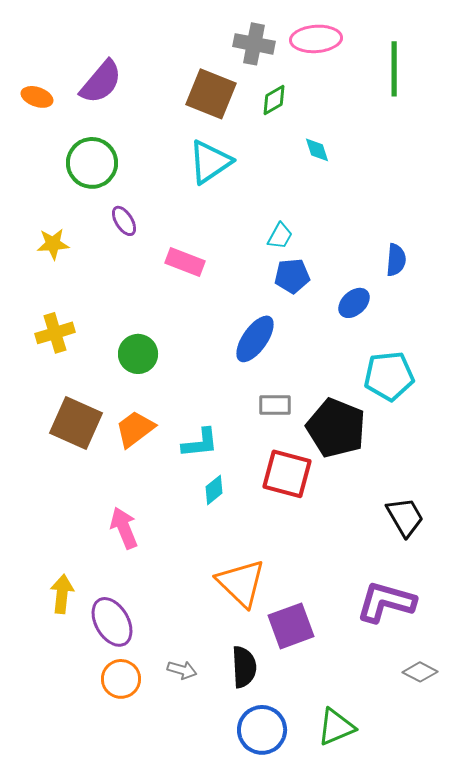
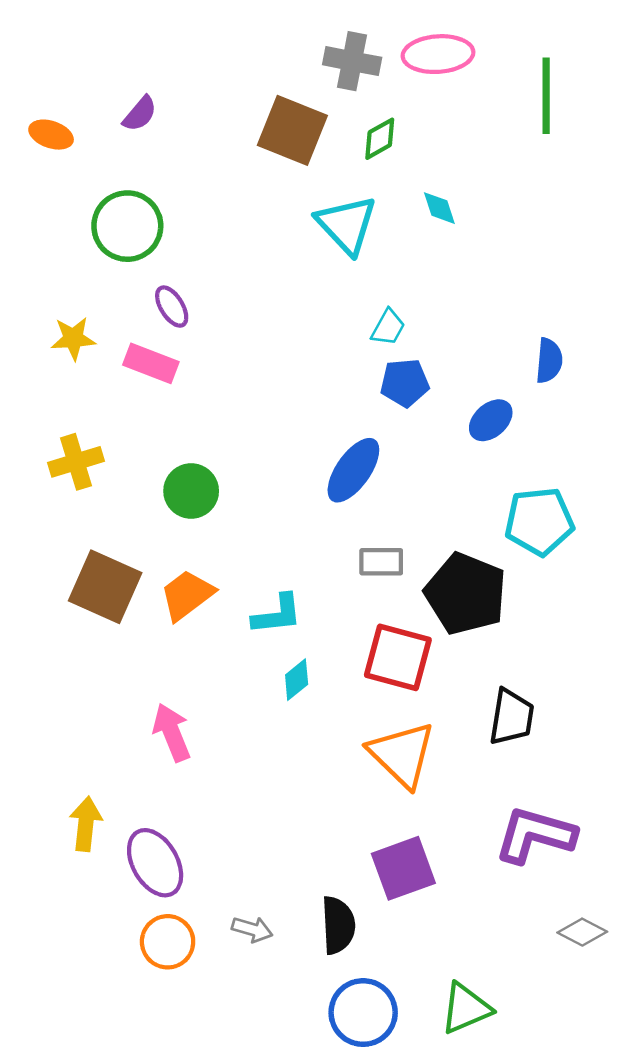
purple semicircle: (101, 82) -> (140, 114), size x0.6
cyan triangle: (210, 162) -> (346, 225), moved, turned -39
pink rectangle: (185, 262) -> (151, 363), moved
black trapezoid: (405, 517) -> (512, 717), moved, turned 39
orange triangle: (241, 583) -> (402, 755), moved

